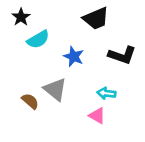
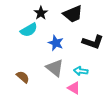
black star: (21, 17) -> (41, 13), moved
gray triangle: (55, 89) -> (55, 68), moved

